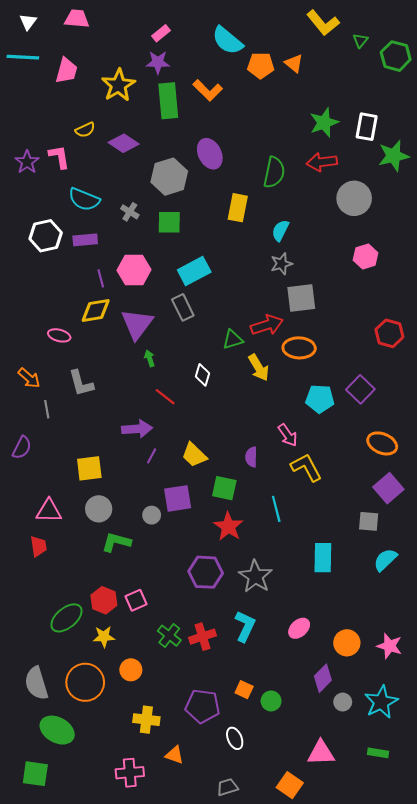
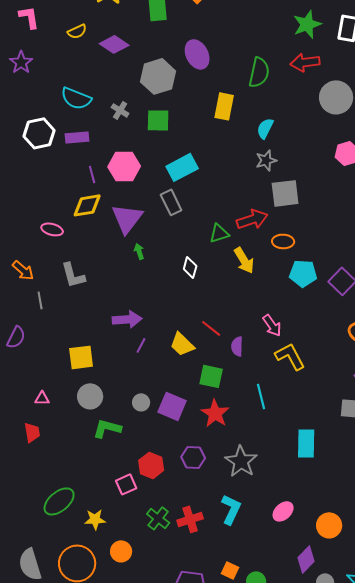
pink L-shape: (59, 157) -> (29, 17), moved
orange ellipse: (299, 348) -> (283, 241), size x0.7
red line: (165, 397) -> (211, 328), moved
cyan pentagon: (320, 399) -> (303, 273), moved
purple square: (178, 498) -> (172, 406), moved, turned 32
pink triangle: (49, 511) -> (42, 398), size x0.6
purple hexagon: (206, 572) -> (193, 457), size x0.7
red hexagon: (104, 600) -> (151, 465), moved

